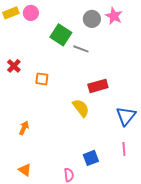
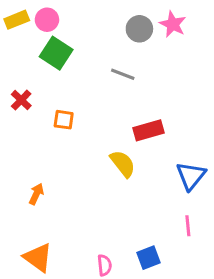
green square: (61, 35) -> (56, 53), moved
blue square: (91, 158) -> (149, 258), moved
orange triangle: (25, 170) -> (38, 258), size x1.5

